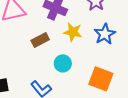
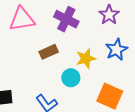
yellow star: (73, 32) -> (86, 58), moved, turned -30

